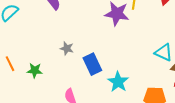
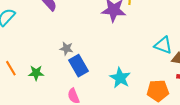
blue rectangle: (92, 64) -> (79, 66), moved

